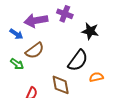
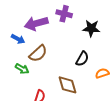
black semicircle: (78, 60) -> (82, 59), size x0.7

